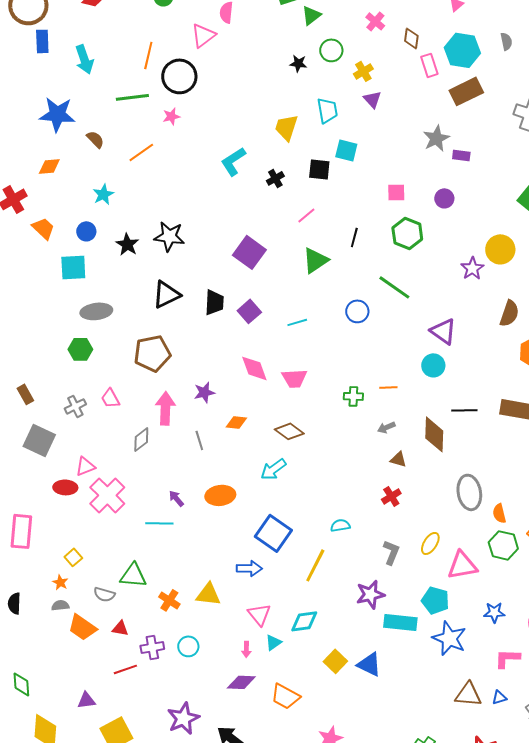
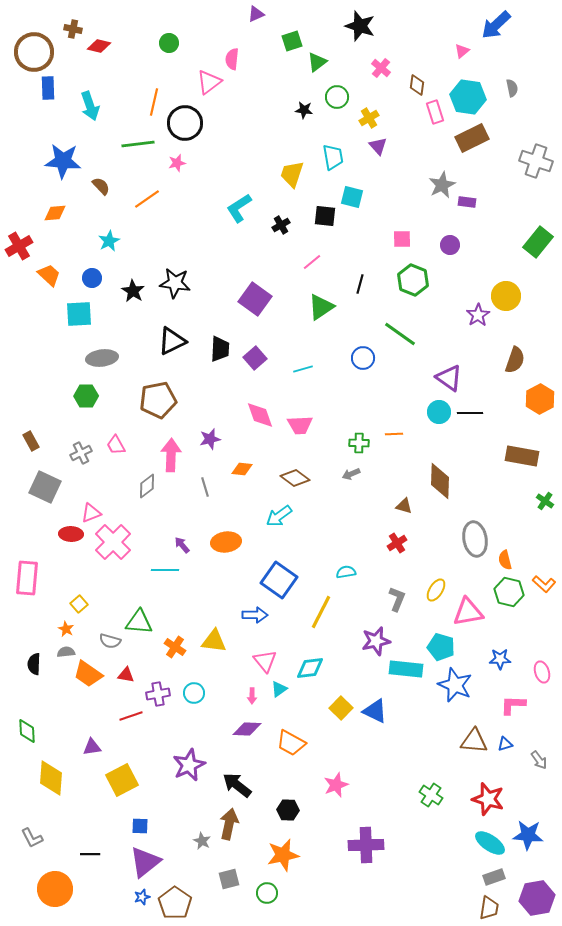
black line: (464, 410) -> (470, 413), moved
gray arrow: (386, 427) -> (351, 474), moved
black semicircle: (14, 603) -> (34, 664), moved

